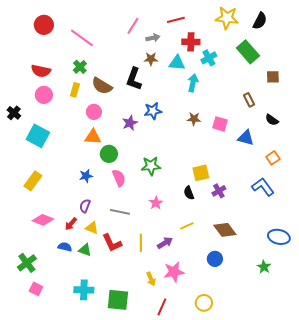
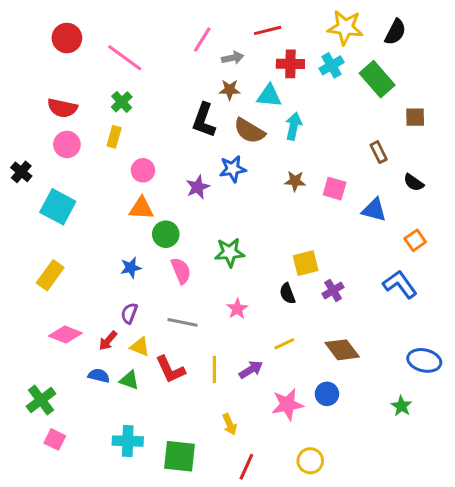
cyan cross: (209, 58) -> (332, 65), moved
brown semicircle: (102, 86) -> (249, 131), moved
pink star: (174, 272) -> (287, 405), moved

